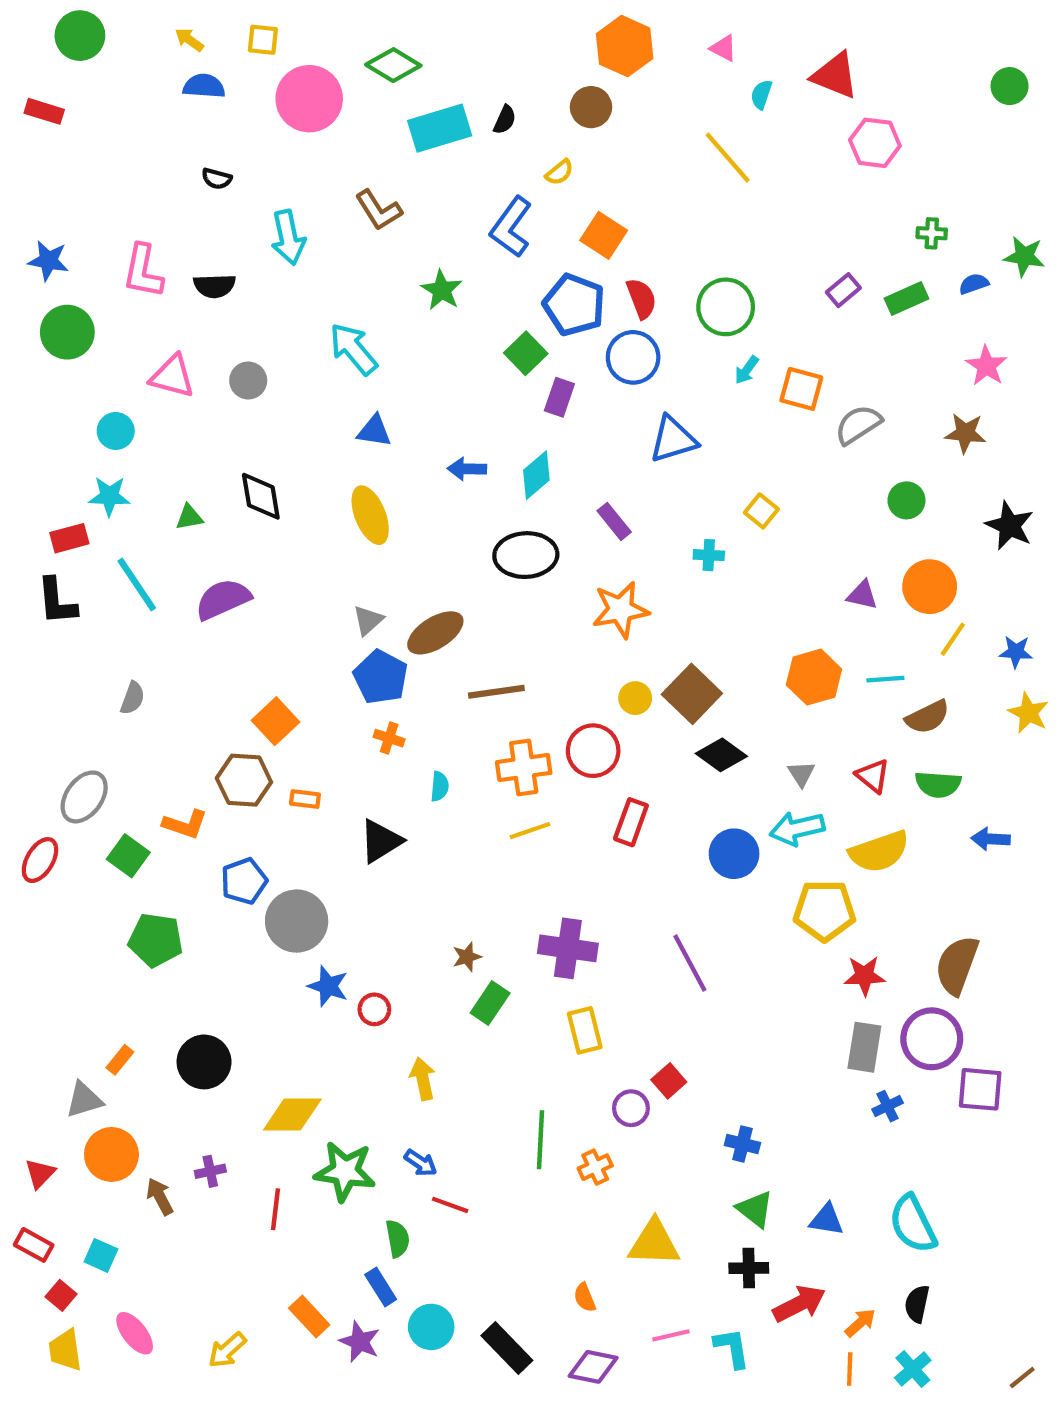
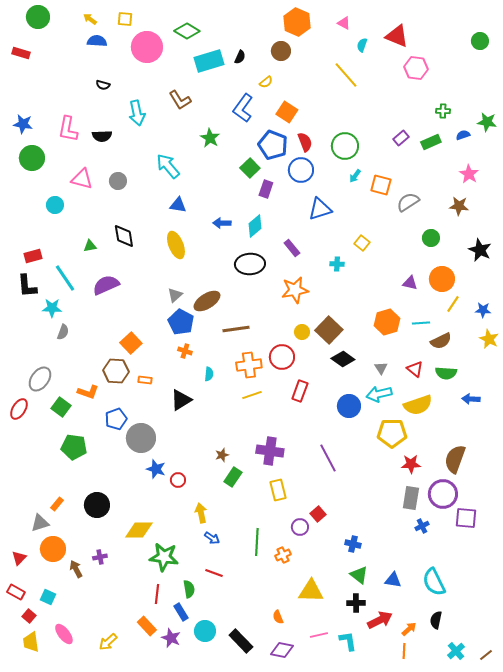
cyan star: (109, 496) -> (52, 308), moved
blue arrow: (421, 1163) -> (212, 538), moved
red line: (276, 1209) -> (157, 594), moved
cyan cross: (913, 1369) -> (456, 651), moved

